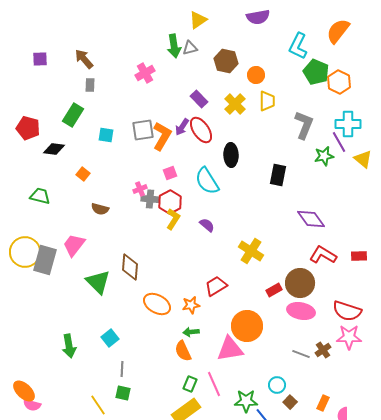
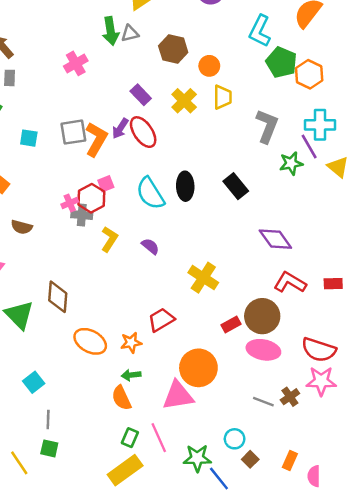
black ellipse: (231, 155) -> (185, 186), moved
black rectangle: (278, 175) -> (236, 186), turned -50
red hexagon: (170, 202) -> (91, 198), moved

